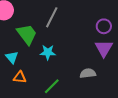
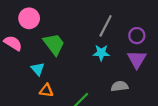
gray line: (52, 17) -> (106, 26), moved
cyan star: (48, 52) -> (101, 53), moved

